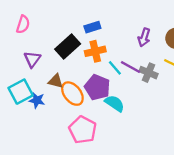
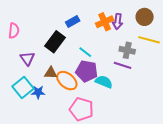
orange cross: (95, 51) -> (105, 22), moved
purple line: (130, 67) -> (123, 65), moved
cyan line: (115, 68) -> (85, 52), moved

